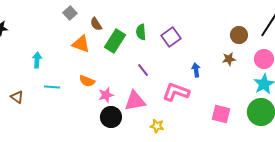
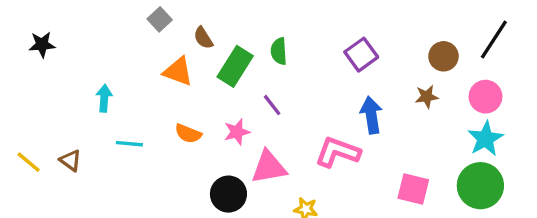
purple square: (171, 37) -> (361, 55), moved
purple line: (143, 70) -> (272, 105), moved
blue arrow: (196, 70) -> (371, 115), size x1.5
pink star: (106, 95) -> (237, 132), moved

